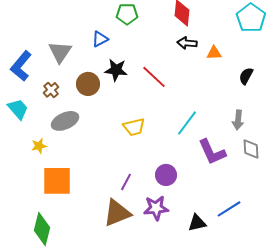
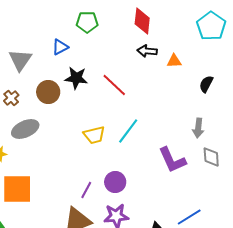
cyan line: (187, 123) -> (128, 131), moved
purple circle: (166, 175) -> (115, 182), moved

